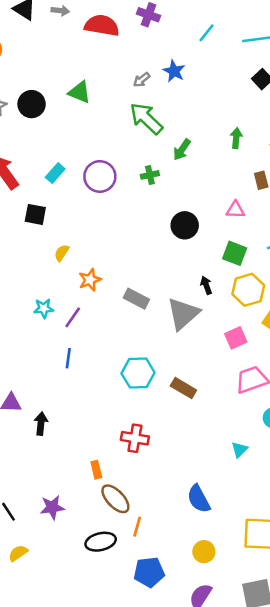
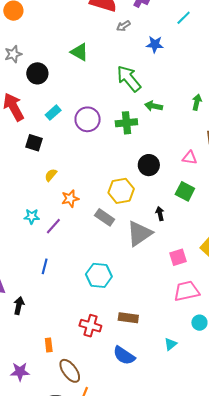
blue star: (174, 71) -> (155, 44), turned -30
gray arrow: (142, 80) -> (123, 26), moved
black circle: (32, 104) -> (37, 73), moved
green arrow: (182, 150) -> (154, 106), turned 60
green cross: (150, 175) -> (126, 123), size x1.5
yellow hexagon: (248, 290) -> (121, 191), moved
blue line: (68, 358) -> (45, 266), moved
brown rectangle: (183, 388) -> (128, 318), moved, turned -30
orange rectangle: (96, 470) -> (49, 345), moved
blue semicircle: (199, 499) -> (124, 356), moved, turned -35

